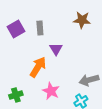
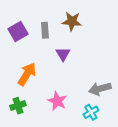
brown star: (82, 20) -> (72, 21), moved
orange arrow: (38, 67) -> (27, 74), moved

